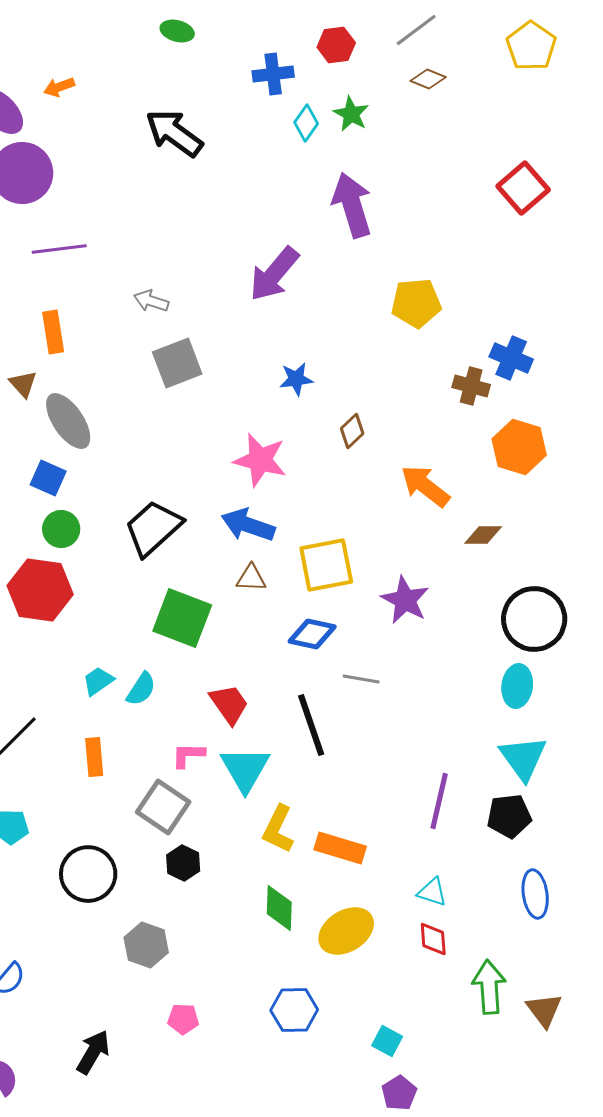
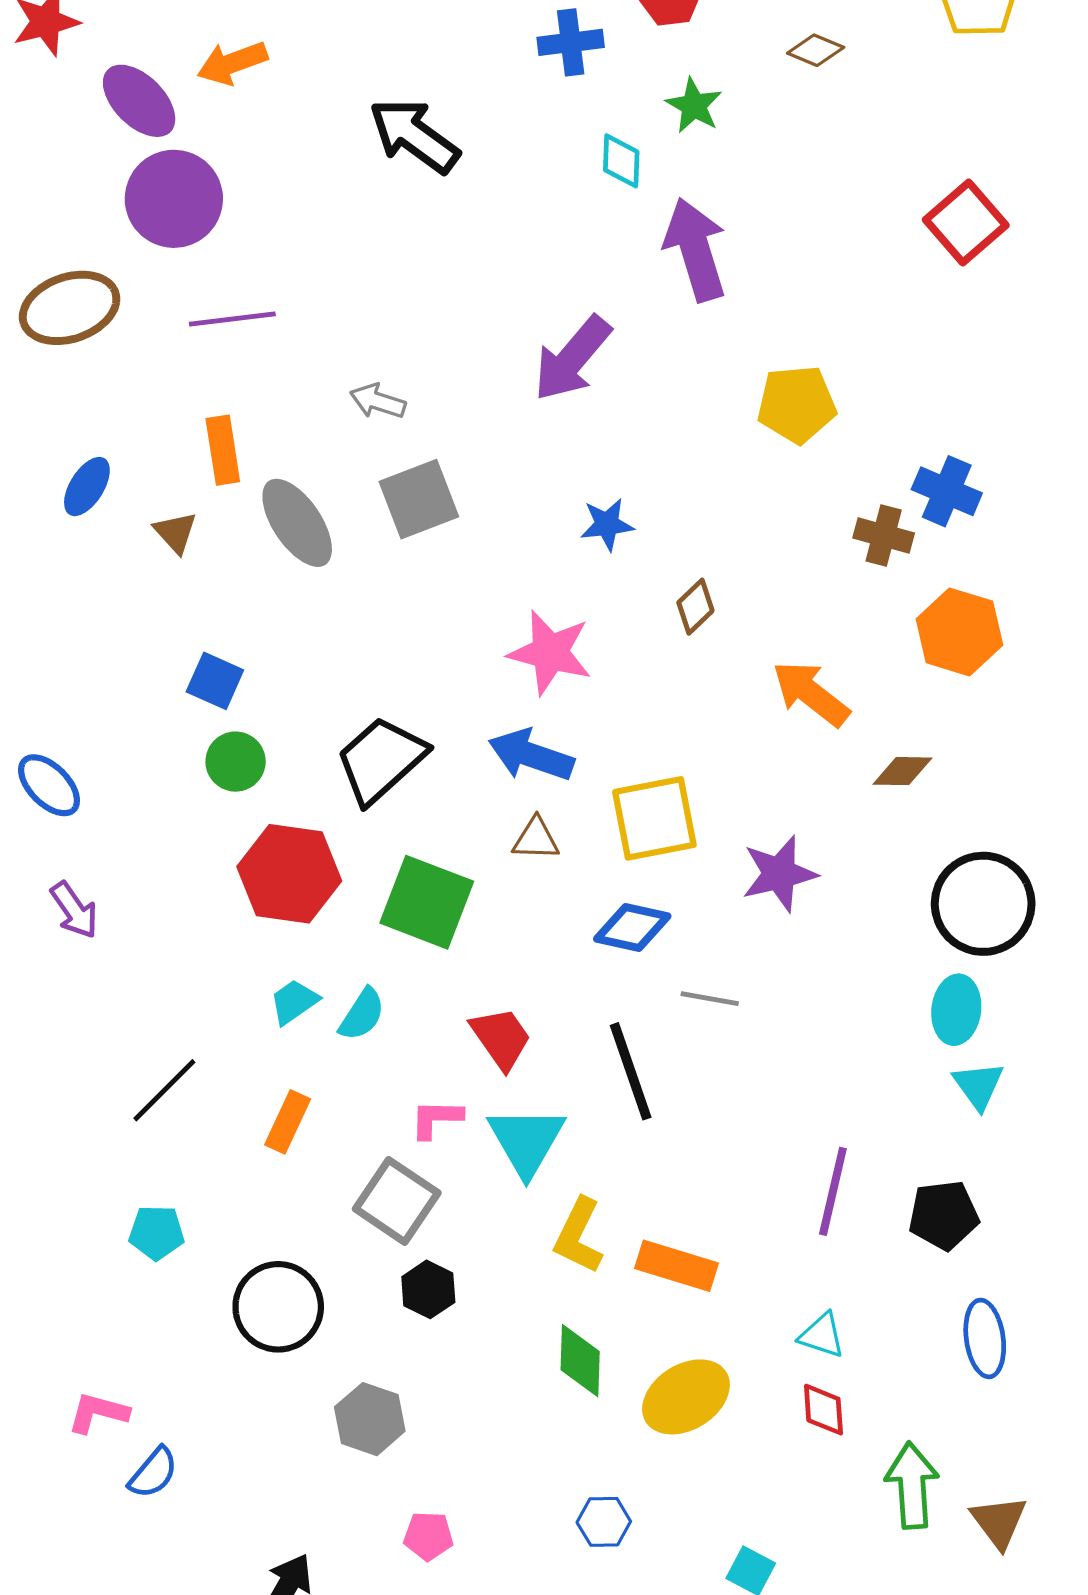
orange arrow: (59, 87) -> (232, 63), size x1.4
cyan diamond: (306, 123) -> (621, 161), moved, turned -33
gray ellipse: (68, 421) -> (297, 523), moved
red hexagon: (40, 590) -> (289, 874), moved
purple star: (405, 600) -> (779, 874), turned 30
orange rectangle: (94, 757) -> (288, 1122), turned 30
cyan triangle: (523, 758) -> (978, 1086), moved, size x0.7
blue hexagon: (294, 1010) -> (604, 1522), size x0.7

